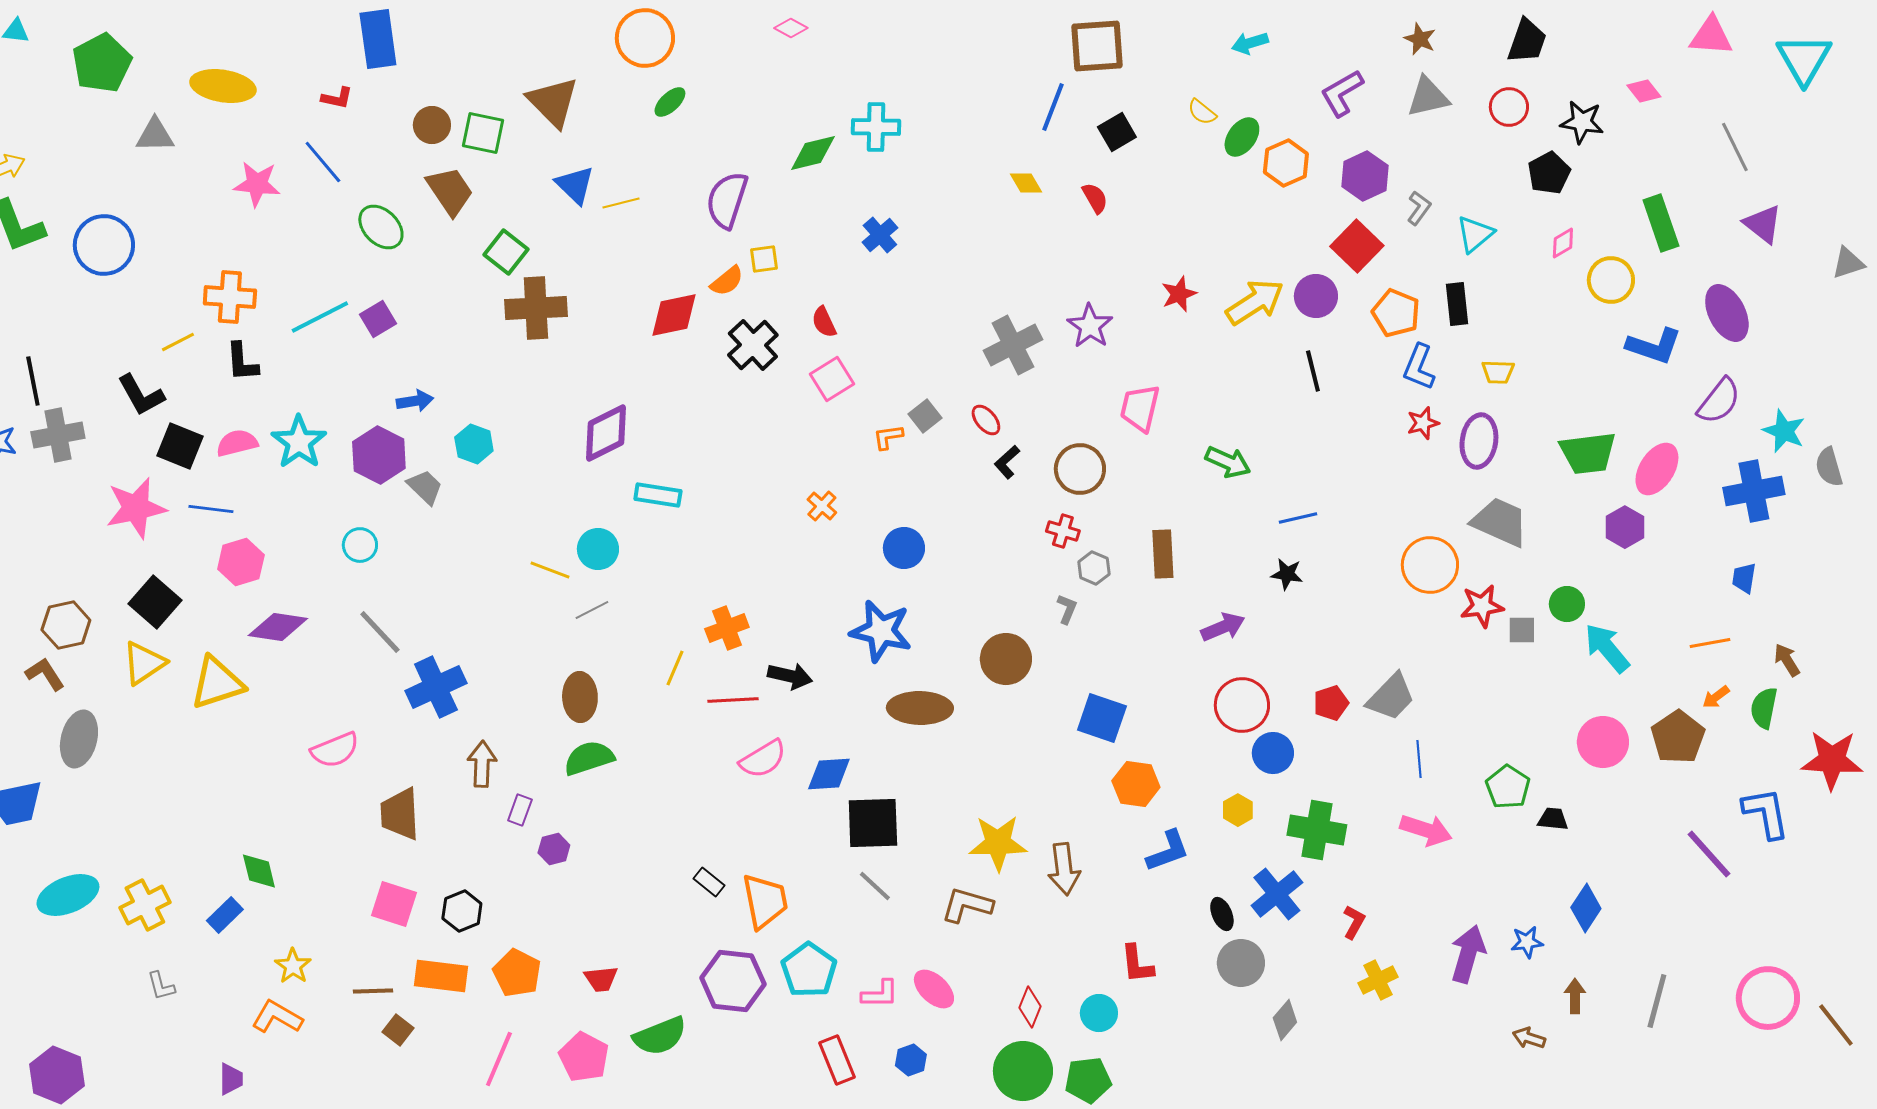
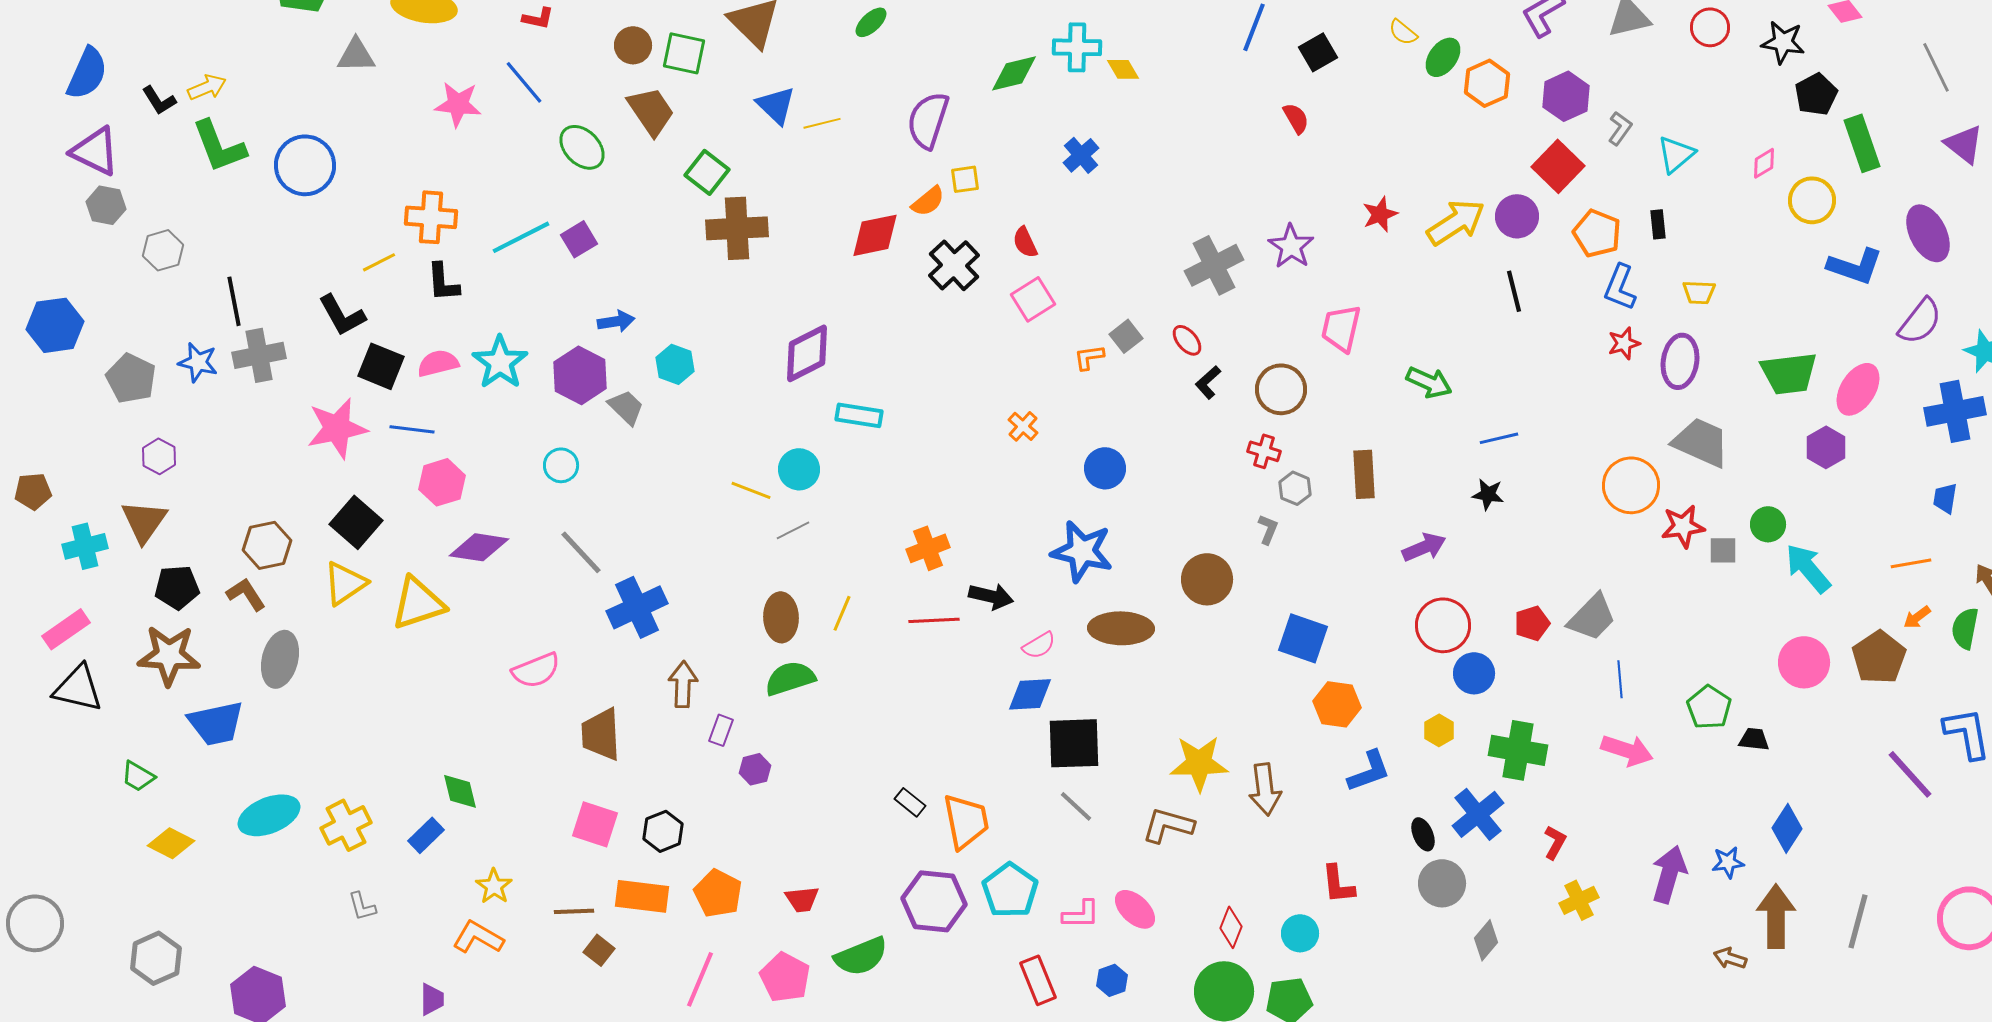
black pentagon: (1549, 173) -> (1816, 94), moved
yellow diamond: (1026, 183) -> (1123, 69), moved
black rectangle: (1457, 304) -> (1658, 224), size x0.7
yellow line: (675, 668) -> (842, 613), moved
pink semicircle: (763, 759) -> (1039, 645), moved, size x0.7
brown arrow: (1575, 996) -> (1776, 916), size x1.8

